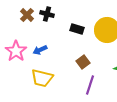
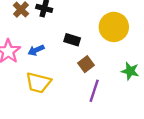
black rectangle: (77, 29) -> (72, 40), moved

